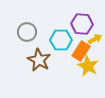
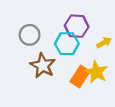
purple hexagon: (82, 24) -> (77, 26), moved
orange rectangle: (81, 51) -> (80, 76), moved

